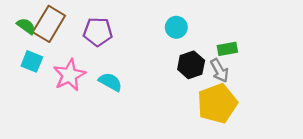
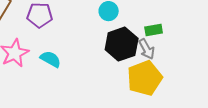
black hexagon: (191, 65) -> (122, 44), size x1.4

